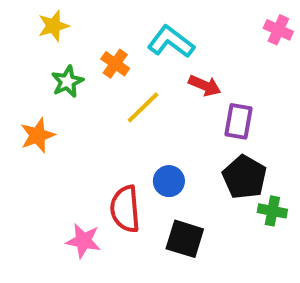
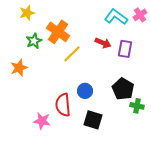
pink cross: (278, 30) -> (140, 15), turned 32
cyan L-shape: (171, 42) -> (116, 17), moved
orange cross: (115, 64) -> (58, 32), size x1.6
purple rectangle: (239, 121) -> (125, 49), moved

